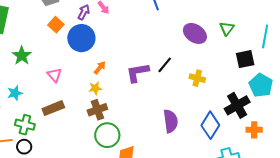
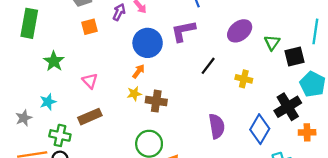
orange square: (56, 25) -> (90, 27), turned 35
green triangle: (227, 28) -> (272, 43), moved
purple ellipse: (195, 33) -> (240, 31), turned -70
blue circle: (81, 38) -> (148, 43), moved
purple L-shape: (137, 72) -> (183, 31), moved
brown cross: (97, 110) -> (156, 101), moved, turned 30

